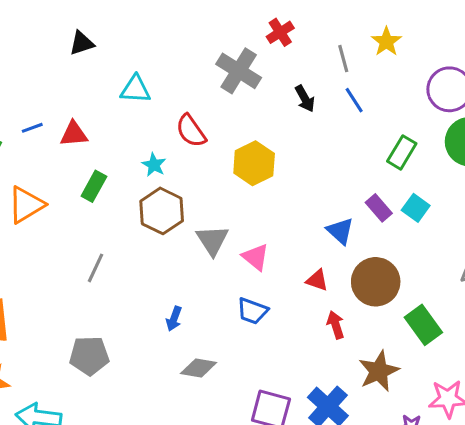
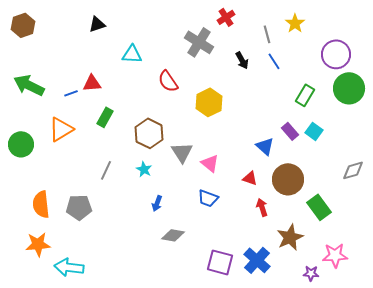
blue line: (32, 128) -> (71, 93), moved
cyan star: (154, 165) -> (144, 169), moved
gray pentagon: (89, 356) -> (79, 207), moved

